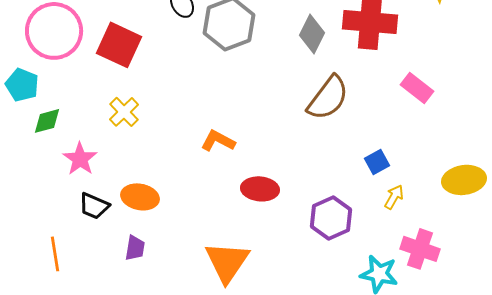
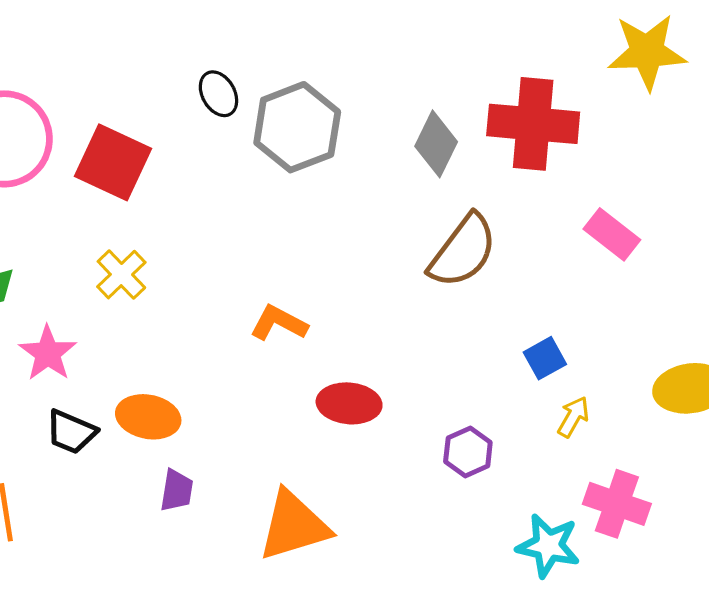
purple hexagon: (331, 218) -> (468, 452), size x0.7
purple trapezoid: (135, 248) -> (177, 490), moved
orange triangle: (227, 262) -> (294, 526), turned 39

